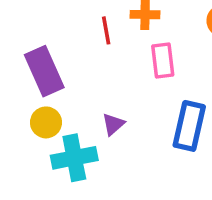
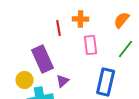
purple rectangle: (44, 71) -> (43, 59), moved

